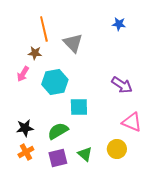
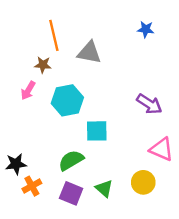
gray triangle: (73, 43) -> (89, 53), turned -35
black star: (25, 128) -> (16, 164), moved
purple square: (58, 158) -> (71, 193), turned 36

